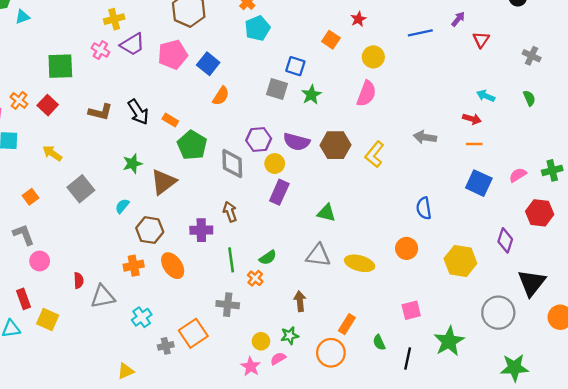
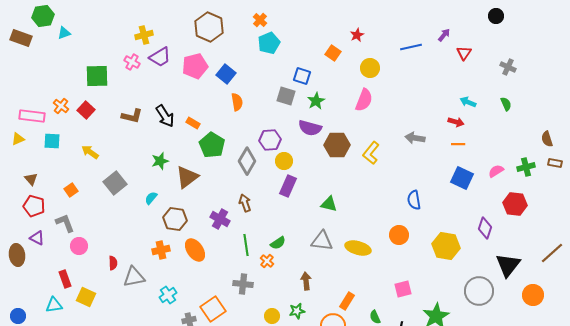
orange semicircle: (221, 96) -> (237, 102), turned -42
purple semicircle: (296, 142) -> (310, 128), moved
gray diamond: (232, 164) -> (247, 161), turned 32
purple cross: (201, 230) -> (220, 219), turned 30

